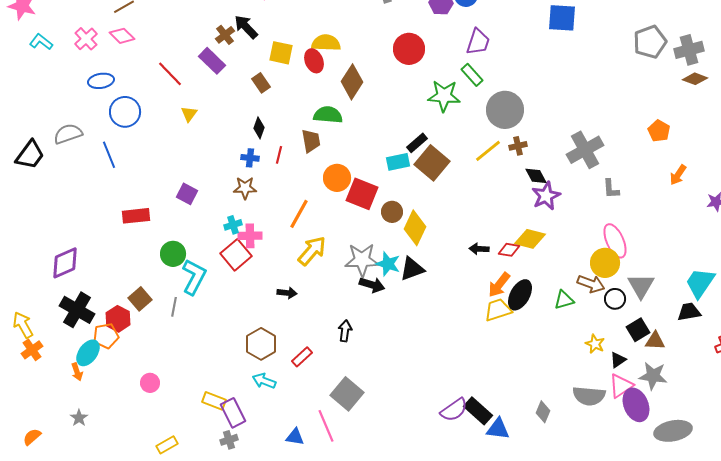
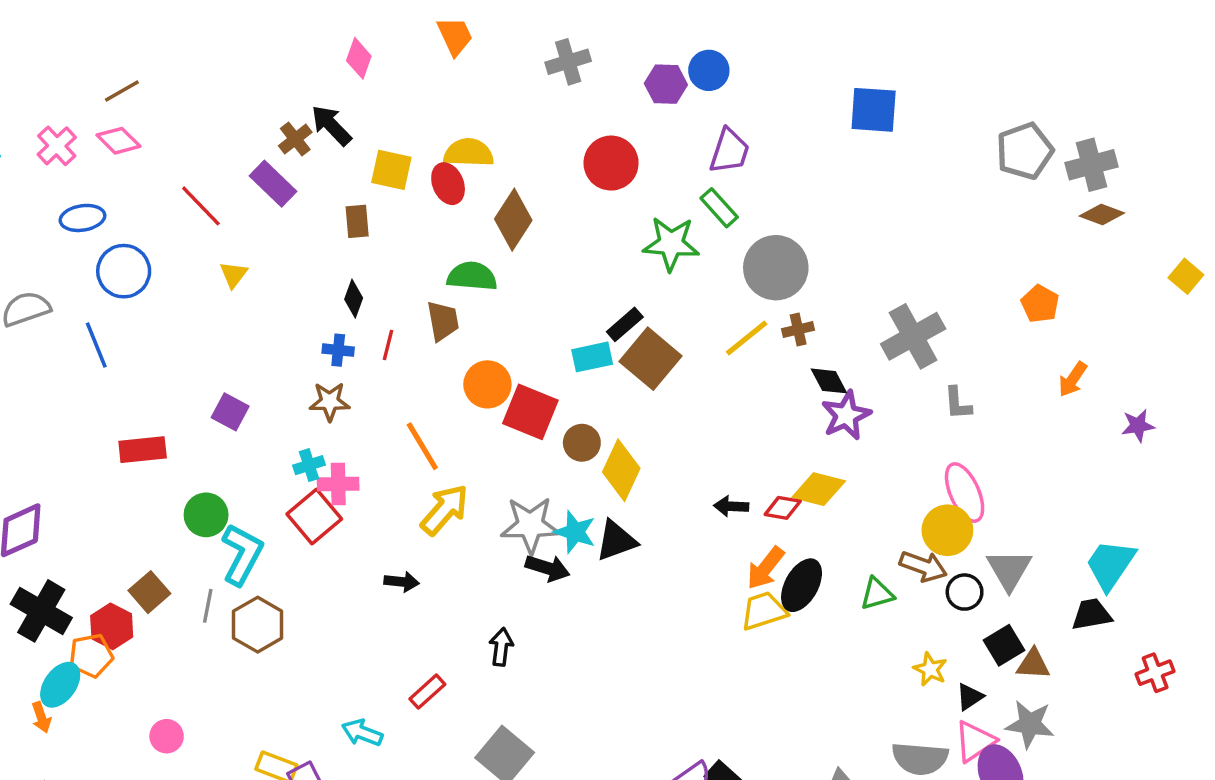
brown rectangle: (261, 83) -> (357, 221), turned 30
orange line: (299, 214) -> (422, 446), turned -60
brown hexagon: (261, 344) -> (258, 625), moved

